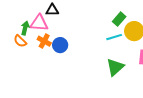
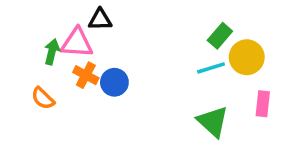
orange semicircle: (20, 41) -> (43, 98), moved
green triangle: (115, 67) -> (213, 122), turned -36

